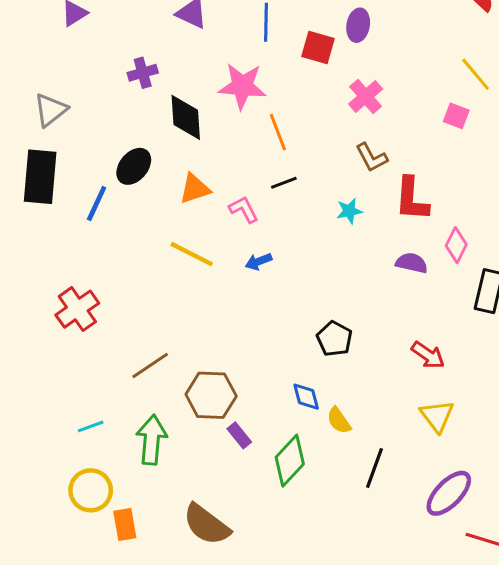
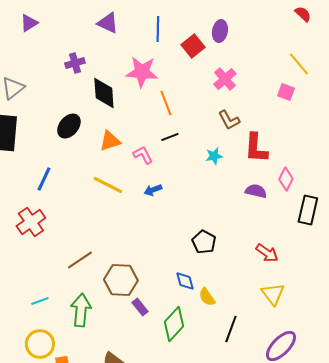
red square: (318, 47) -> (193, 46), turned 35
blue line: (97, 204) -> (44, 179), moved

